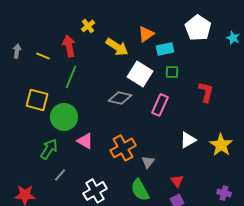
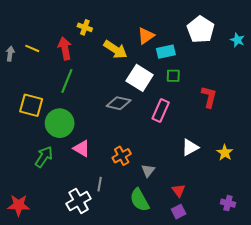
yellow cross: (88, 26) -> (85, 27), turned -32
yellow line: (43, 56) -> (32, 48), moved
yellow star: (221, 145) -> (225, 153), size x0.7
orange cross: (123, 148) -> (122, 156), size x0.7
gray line: (60, 175) -> (100, 184), moved, turned -32
white cross: (95, 191) -> (79, 201), moved

